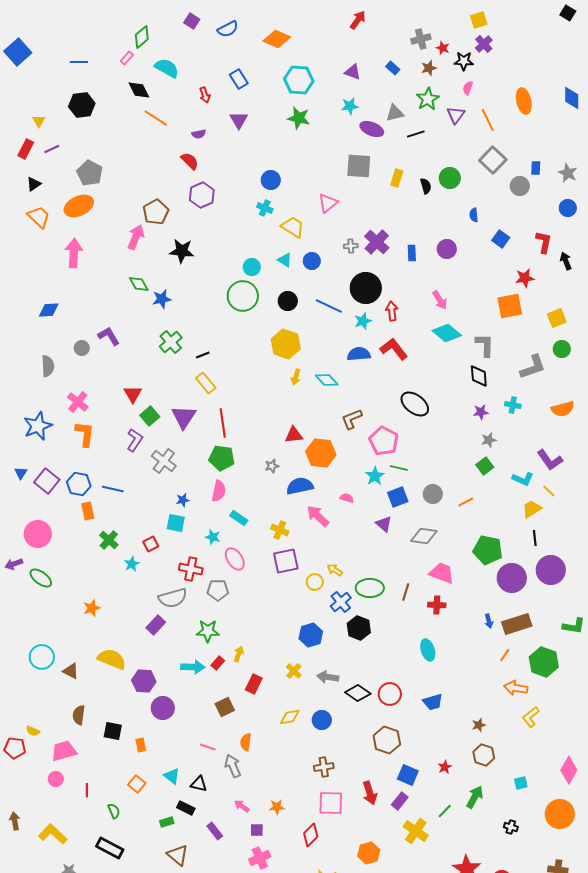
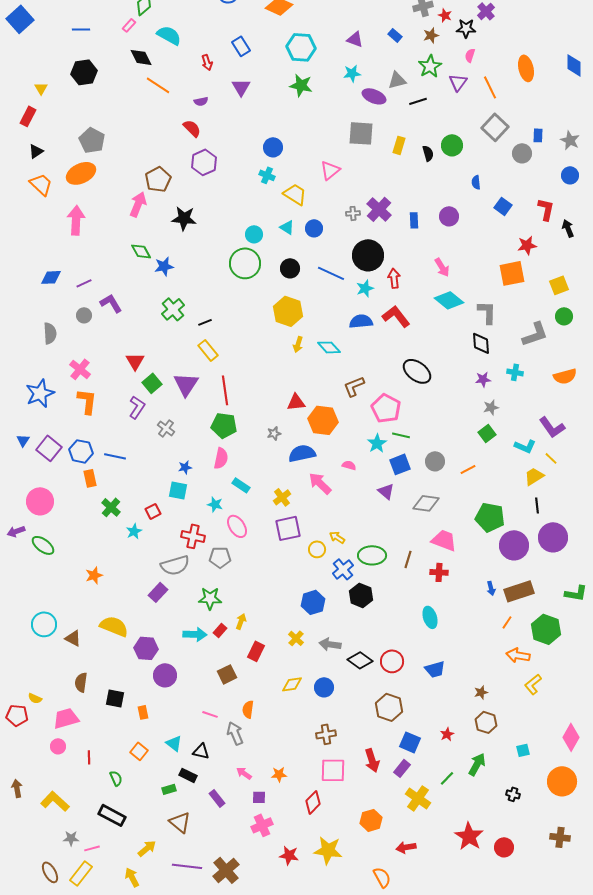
purple line: (52, 149) -> (84, 283), moved
gray cross: (164, 461) -> (166, 428), size x0.7
yellow cross: (280, 530) -> (282, 497), turned 30

